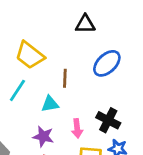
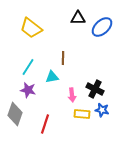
yellow trapezoid: (30, 55) -> (31, 28), moved
blue ellipse: (107, 63) -> (102, 27), moved
purple star: (43, 137) -> (28, 90), moved

